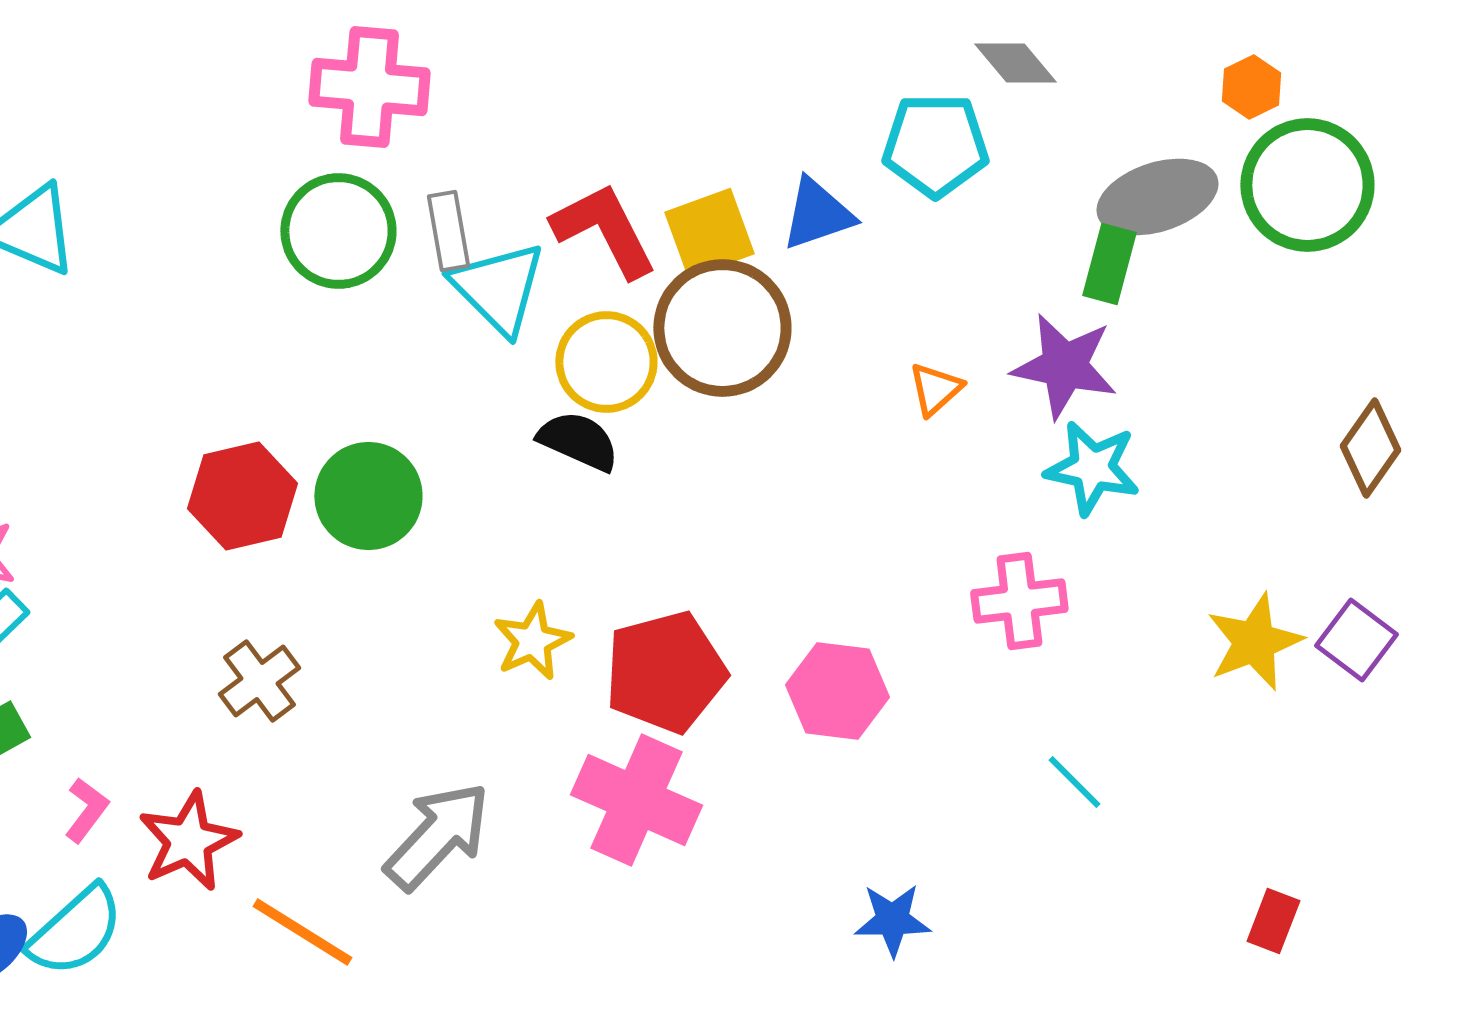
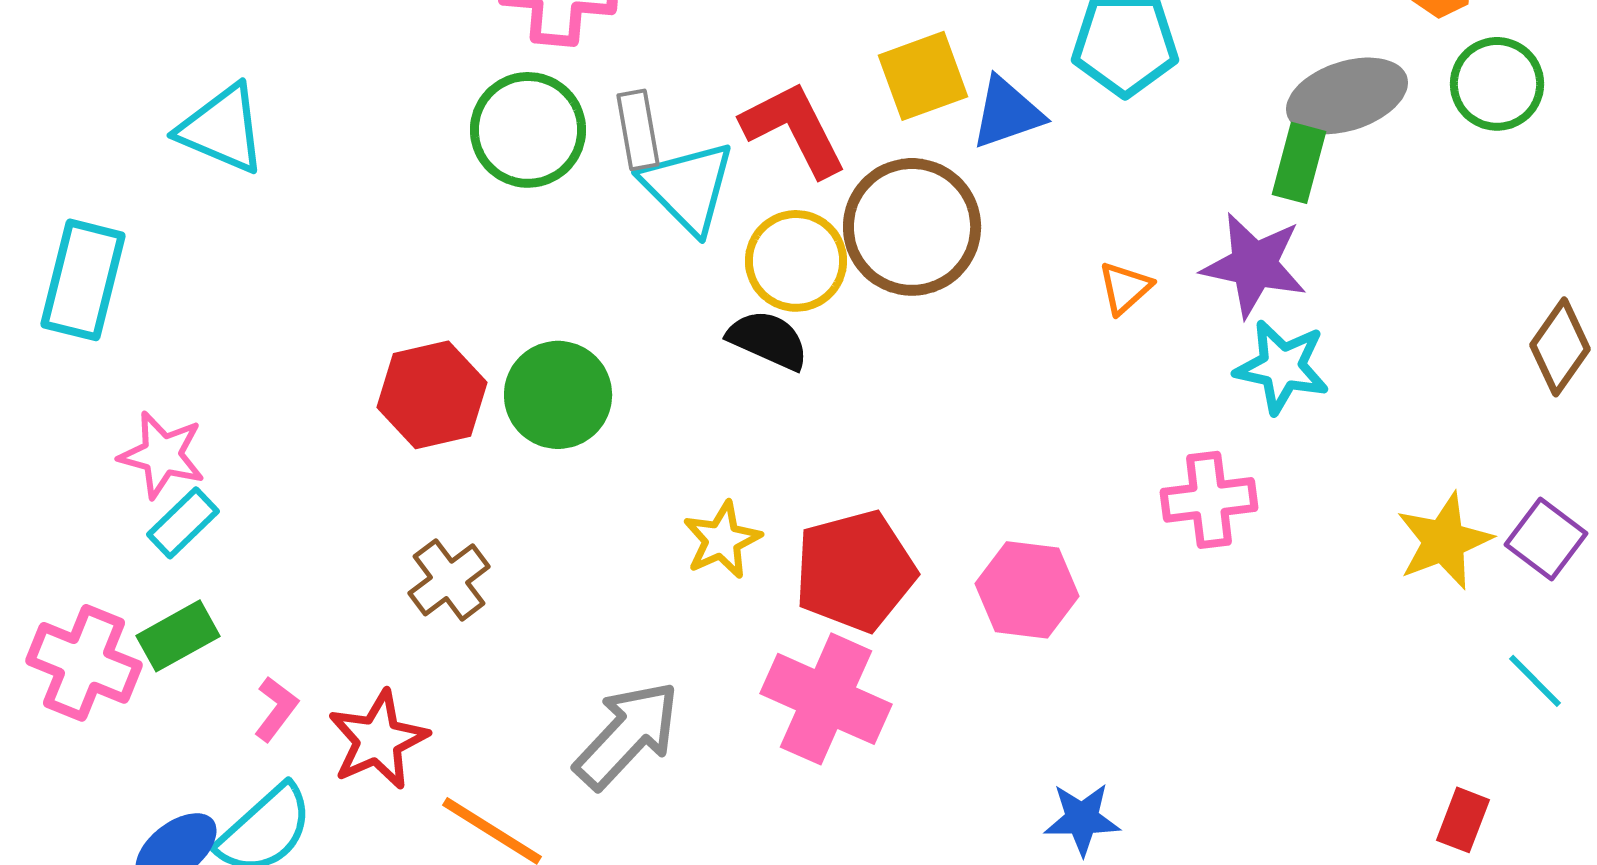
green circle: (1307, 185) -> (1497, 84), size x0.7
yellow square: (709, 233) -> (923, 76), moved
cyan line: (1074, 782) -> (1535, 681), moved

